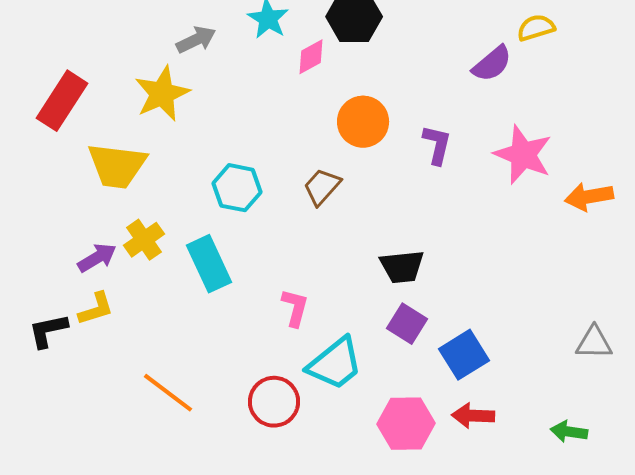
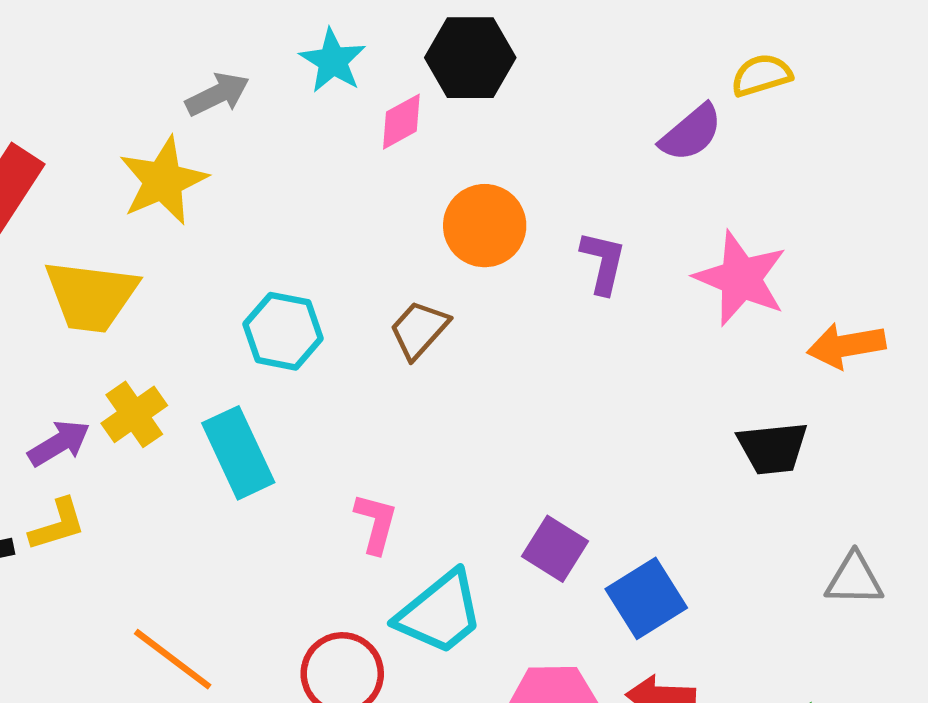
black trapezoid: (402, 267) -> (773, 448), moved

